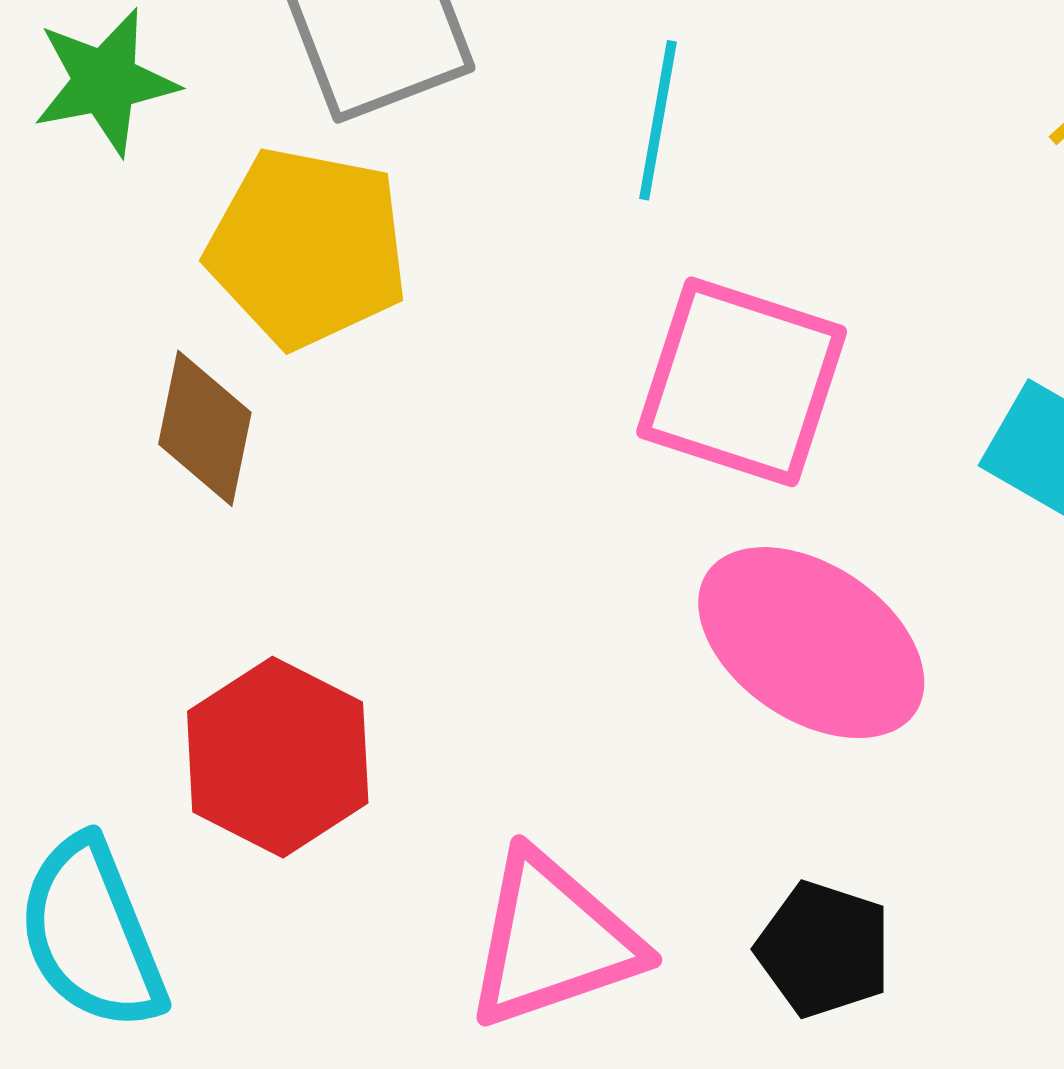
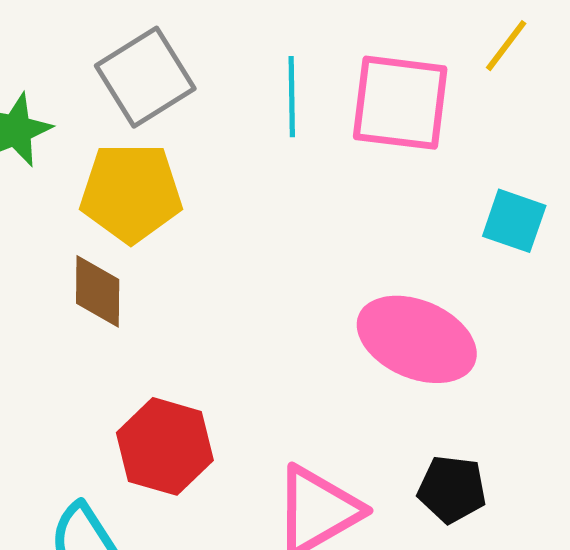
pink square: (742, 382) -> (400, 103), moved

